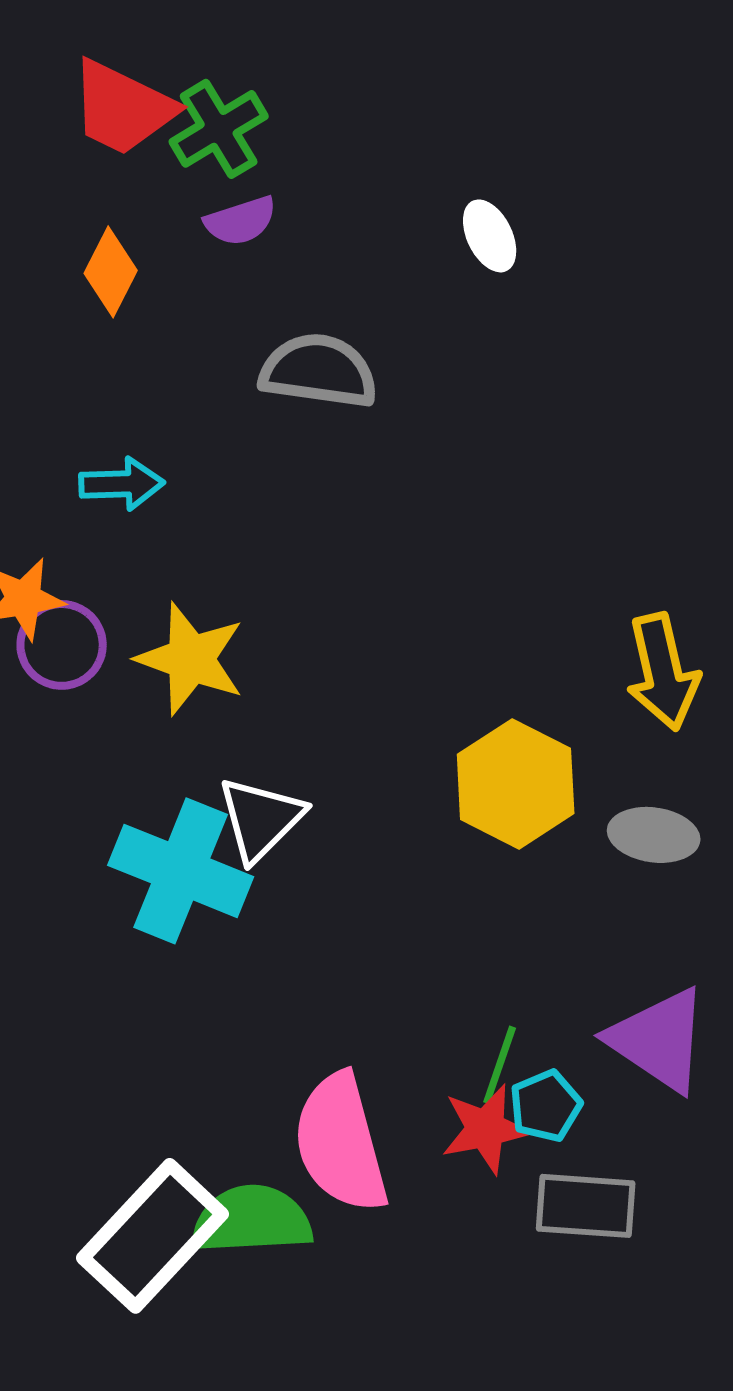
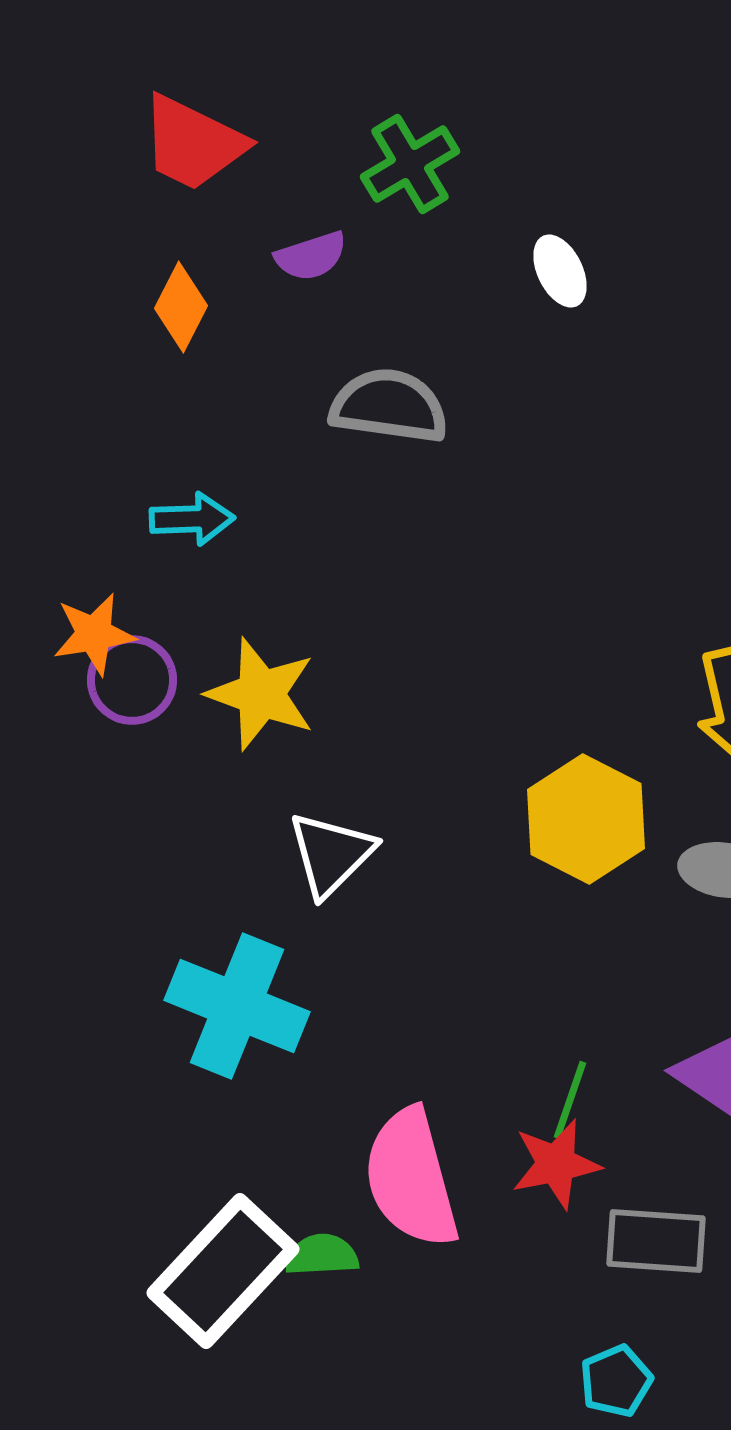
green cross: (219, 129) -> (410, 164), moved
cyan cross: (181, 871) -> (237, 1006), moved
cyan pentagon: (546, 1106) -> (616, 1381), moved
green semicircle: (252, 1220) -> (322, 1255), size x0.6

